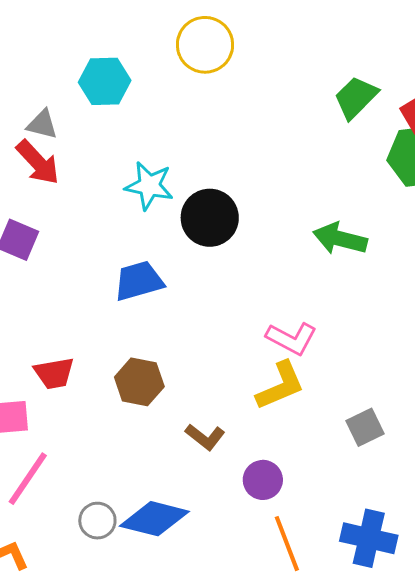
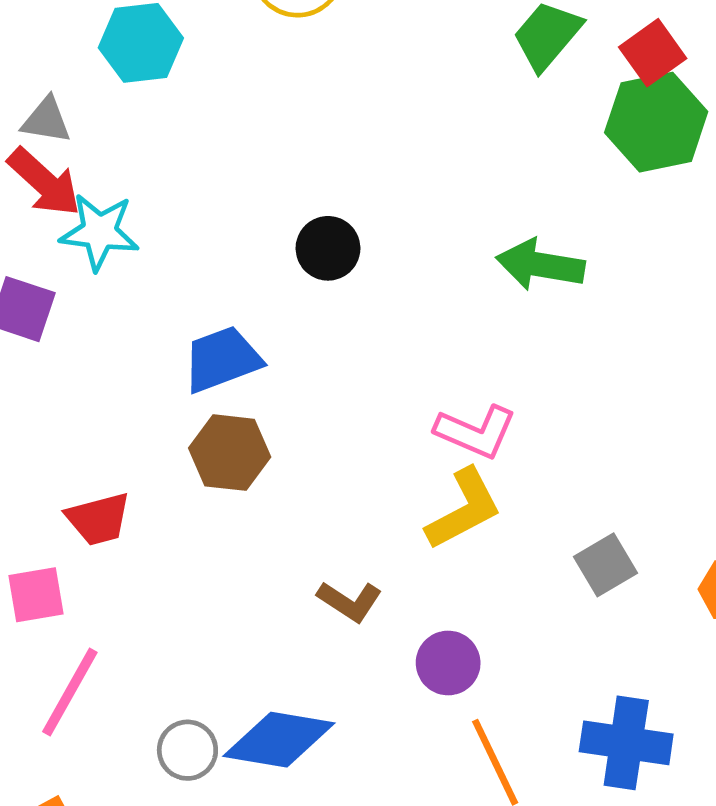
cyan star: (149, 186) -> (99, 232), moved
black circle: (210, 218) -> (328, 248), size x0.7
brown hexagon: (139, 382) -> (230, 453), moved

